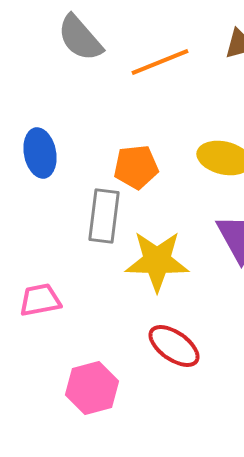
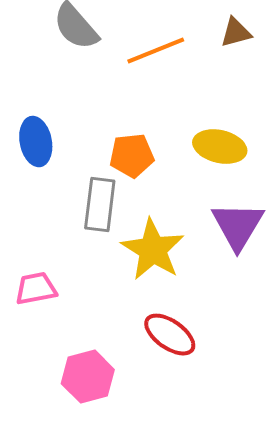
yellow star: (157, 261) -> (153, 250), turned 30

